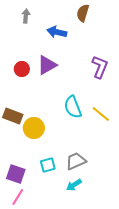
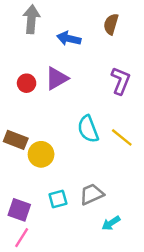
brown semicircle: (83, 13) -> (111, 24), moved
gray arrow: (26, 16) -> (31, 19), size x1.6
cyan arrow: (74, 185) -> (111, 223), moved

